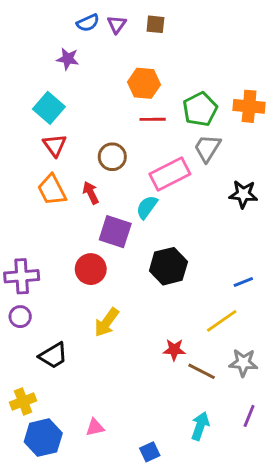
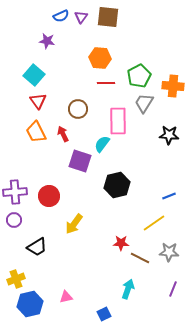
brown square: (155, 24) -> (108, 17), size x1.6
orange cross: (249, 106) -> (173, 86), moved
pink rectangle: (170, 174) -> (118, 121), turned -64
red circle: (91, 269) -> (49, 196), moved
cyan arrow: (200, 426) -> (128, 289), moved

